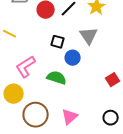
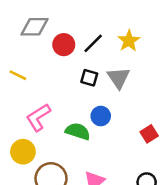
black square: (58, 42) -> (89, 78), moved
blue circle: (73, 58) -> (101, 116), moved

